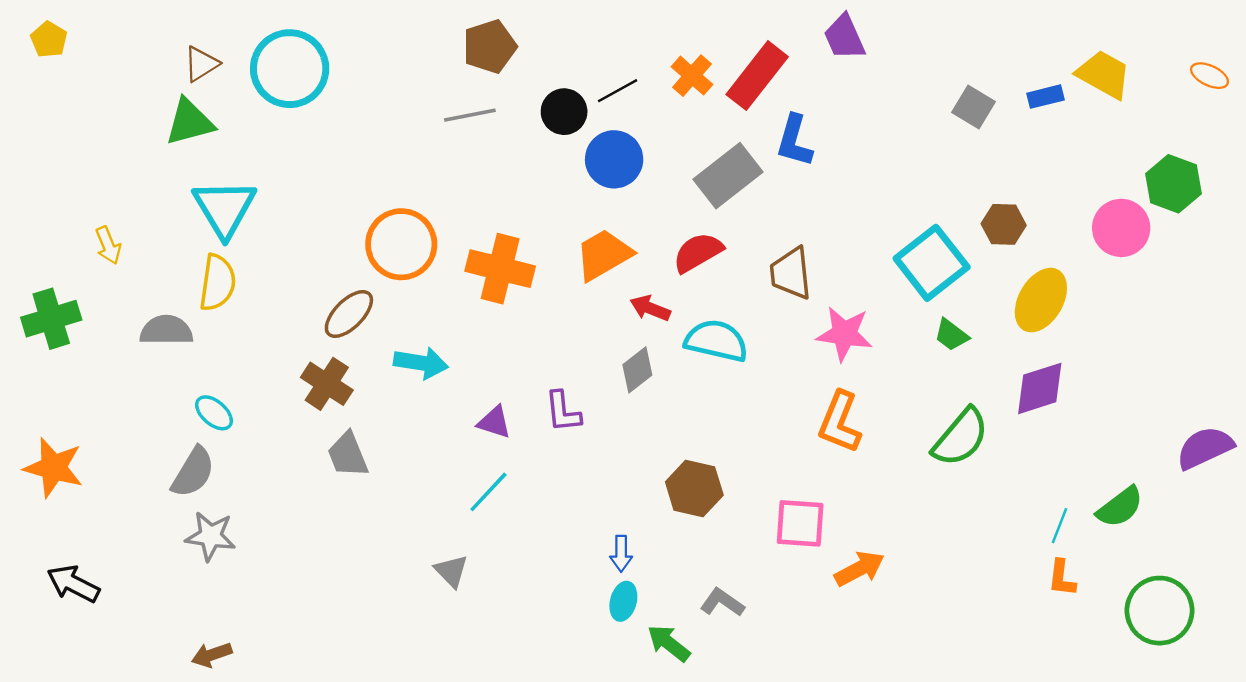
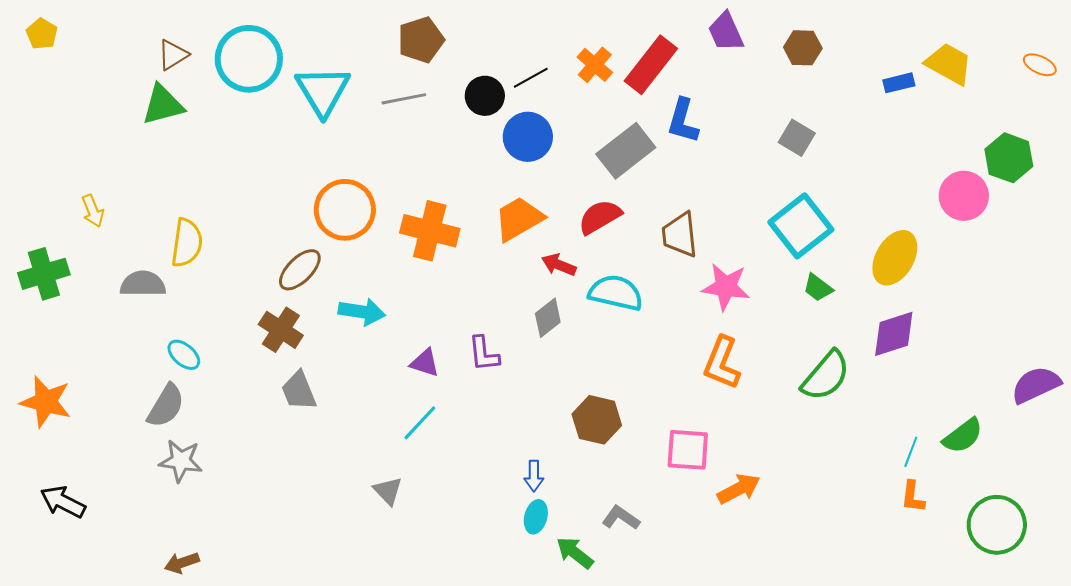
gray square: (973, 107) -> (797, 138), moved
cyan triangle: (224, 208) -> (323, 91), moved
brown hexagon: (1004, 224) -> (803, 48), moved

